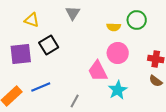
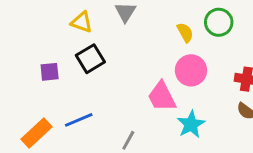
yellow triangle: (32, 20) -> (82, 22), moved
yellow semicircle: (114, 27) -> (185, 32), turned -120
purple square: (21, 54) -> (50, 72), size x0.6

